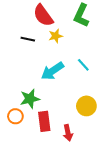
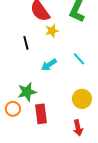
black line: (28, 39) -> (26, 43), moved, turned 64
cyan arrow: (52, 71) -> (49, 65), size x0.7
red arrow: (68, 133) -> (78, 128), moved

